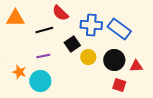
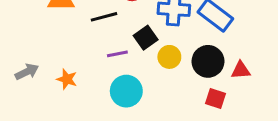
purple line: (43, 56) -> (117, 54), moved
cyan circle: (40, 81) -> (126, 91), moved

